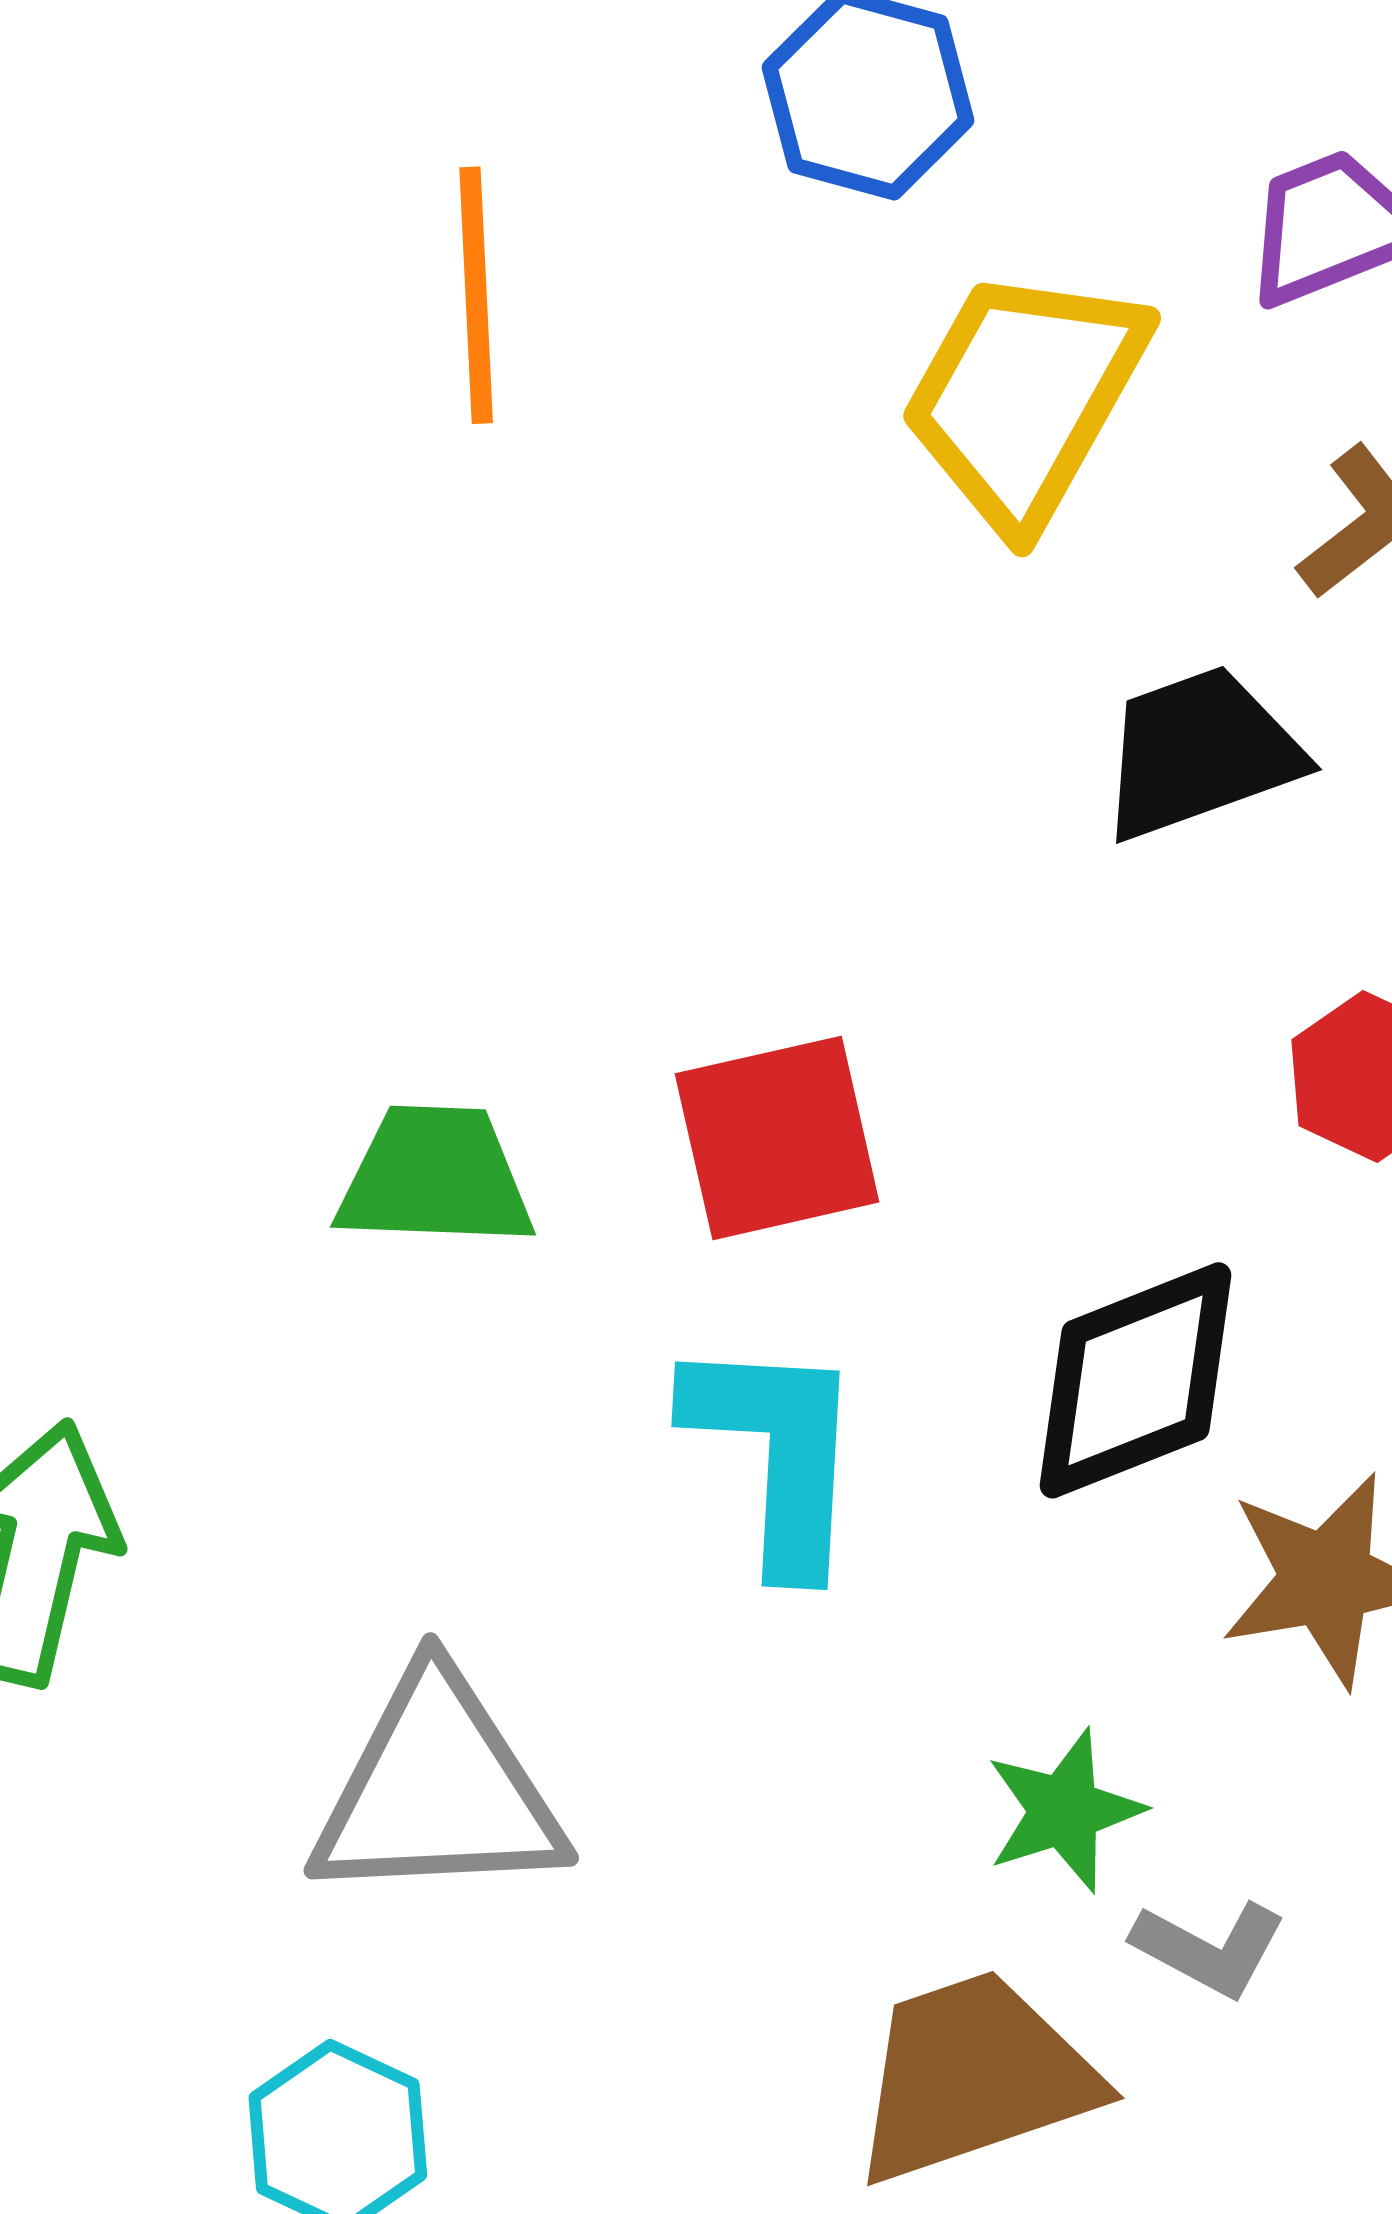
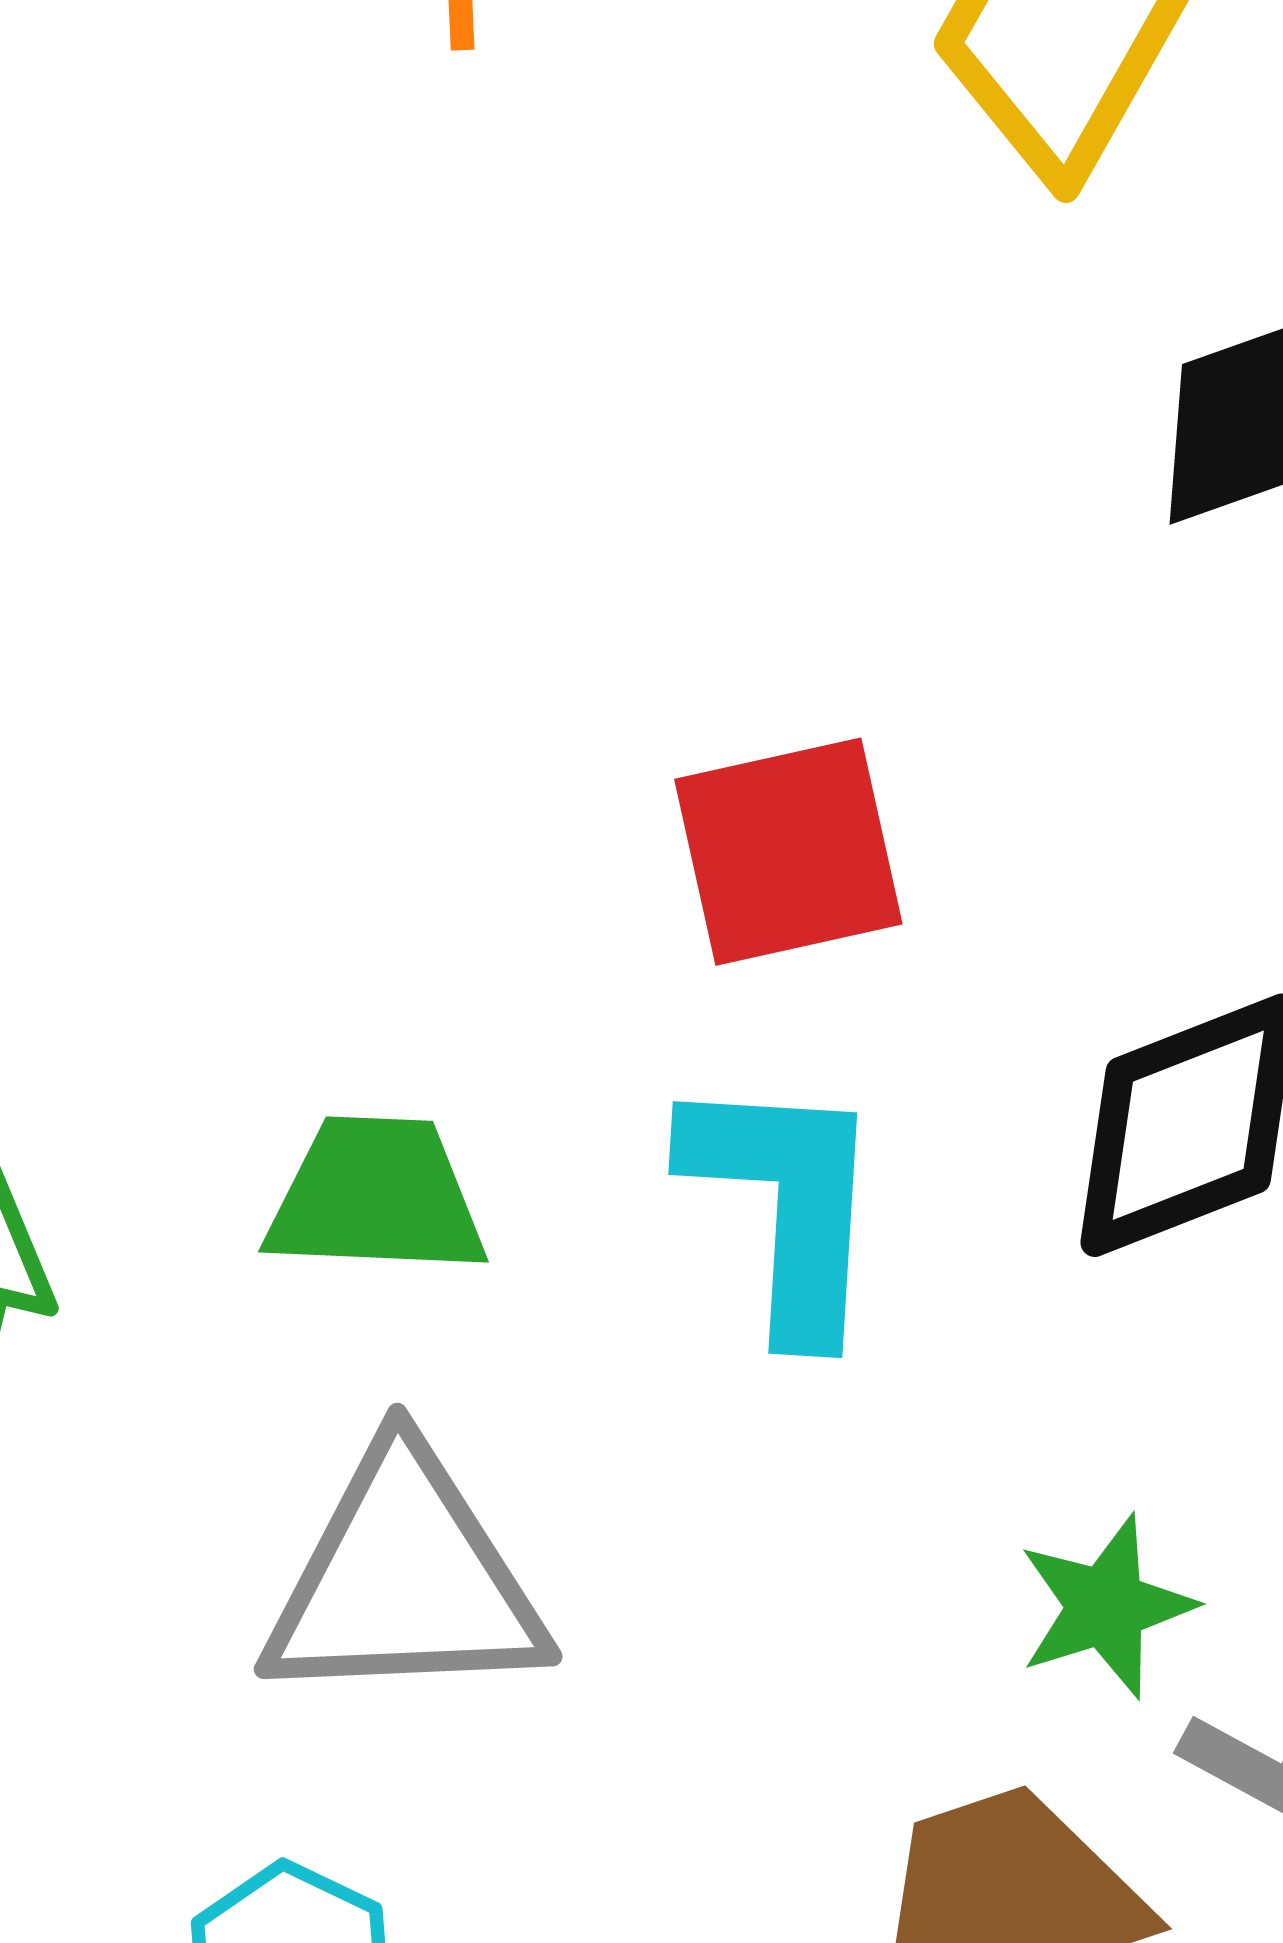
green trapezoid: (435, 1177) -> (376, 1197), moved

